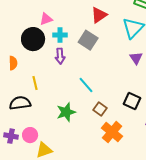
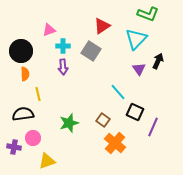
black circle: (33, 39) -> (21, 51), moved
orange semicircle: (13, 63) -> (25, 74), moved
cyan line: (86, 85) -> (118, 92), moved
pink circle: (30, 135) -> (33, 138), moved

